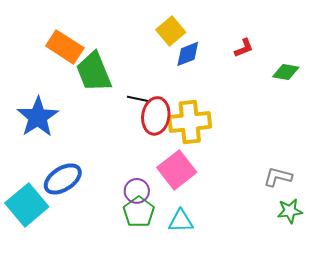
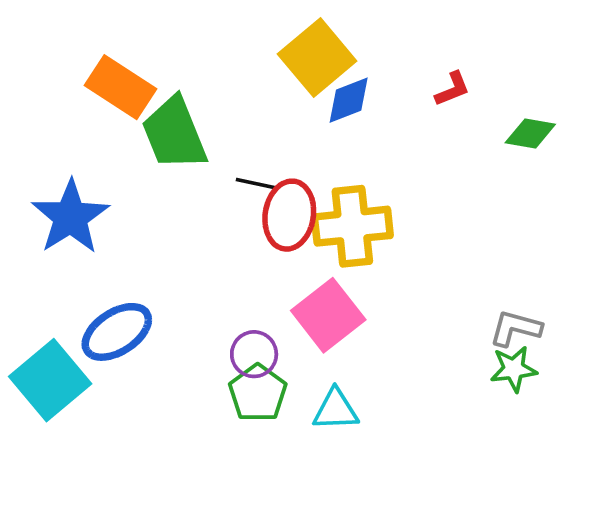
yellow square: (171, 31) -> (317, 57), size x1.4
green star: (290, 211) -> (514, 369), moved

